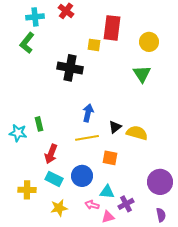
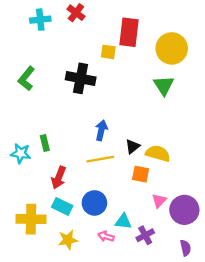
yellow circle: (149, 42) -> (172, 48), size x1.4
green L-shape: (27, 43) -> (26, 78), moved
orange square: (110, 158) -> (141, 174), moved
yellow cross: (27, 190) -> (31, 219), size x1.4
pink triangle: (108, 217) -> (159, 201), moved, turned -32

